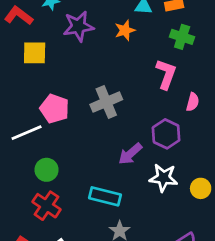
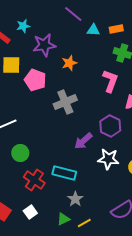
orange star: (125, 30) -> (69, 63), moved
pink pentagon: (54, 109) -> (35, 80), moved
red cross: (47, 206) -> (34, 180), moved

